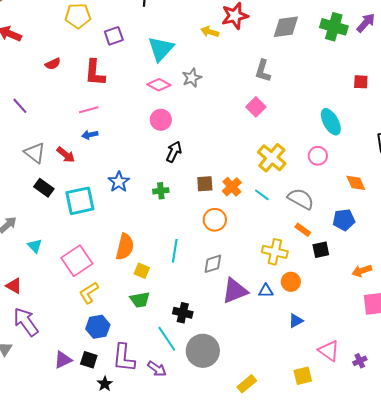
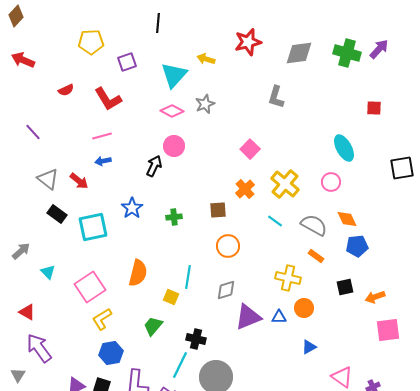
yellow arrow: (210, 32) -> (206, 59), moved
red L-shape: (95, 73) -> (108, 99), turned -36
pink square: (256, 107) -> (250, 149), moved
black arrow: (174, 152) -> (154, 166), moved
orange diamond: (356, 183) -> (347, 219), moved
orange cross: (232, 187) -> (245, 189), moved
black square: (321, 250) -> (345, 287), moved
yellow square: (142, 271) -> (171, 297), moved
green trapezoid: (140, 300) -> (153, 326), turned 140
cyan line: (167, 339) -> (180, 365), turned 60

